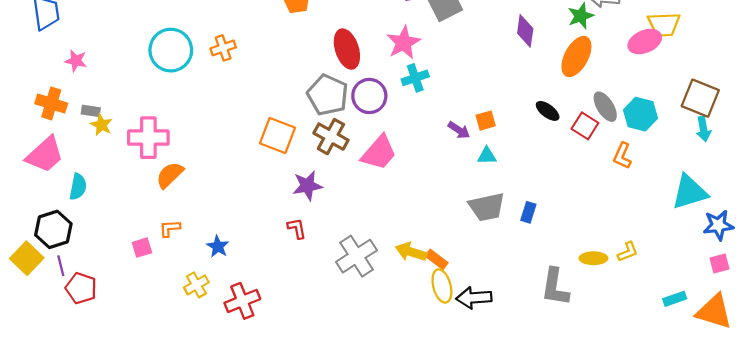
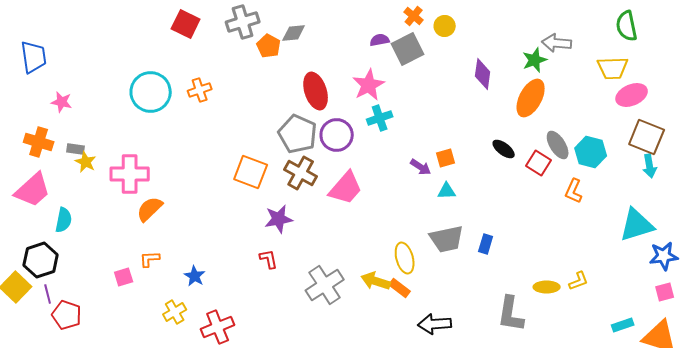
pink ellipse: (645, 42) -> (632, 95), moved
yellow ellipse: (442, 286) -> (405, 258), moved

